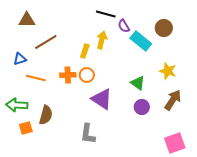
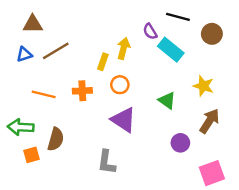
black line: (106, 14) -> (178, 17), moved
brown circle: (164, 28) -> (212, 34), moved
blue triangle: (20, 59) -> (24, 54), moved
orange circle: (87, 75) -> (120, 85), moved
purple circle: (142, 107) -> (180, 143), moved

